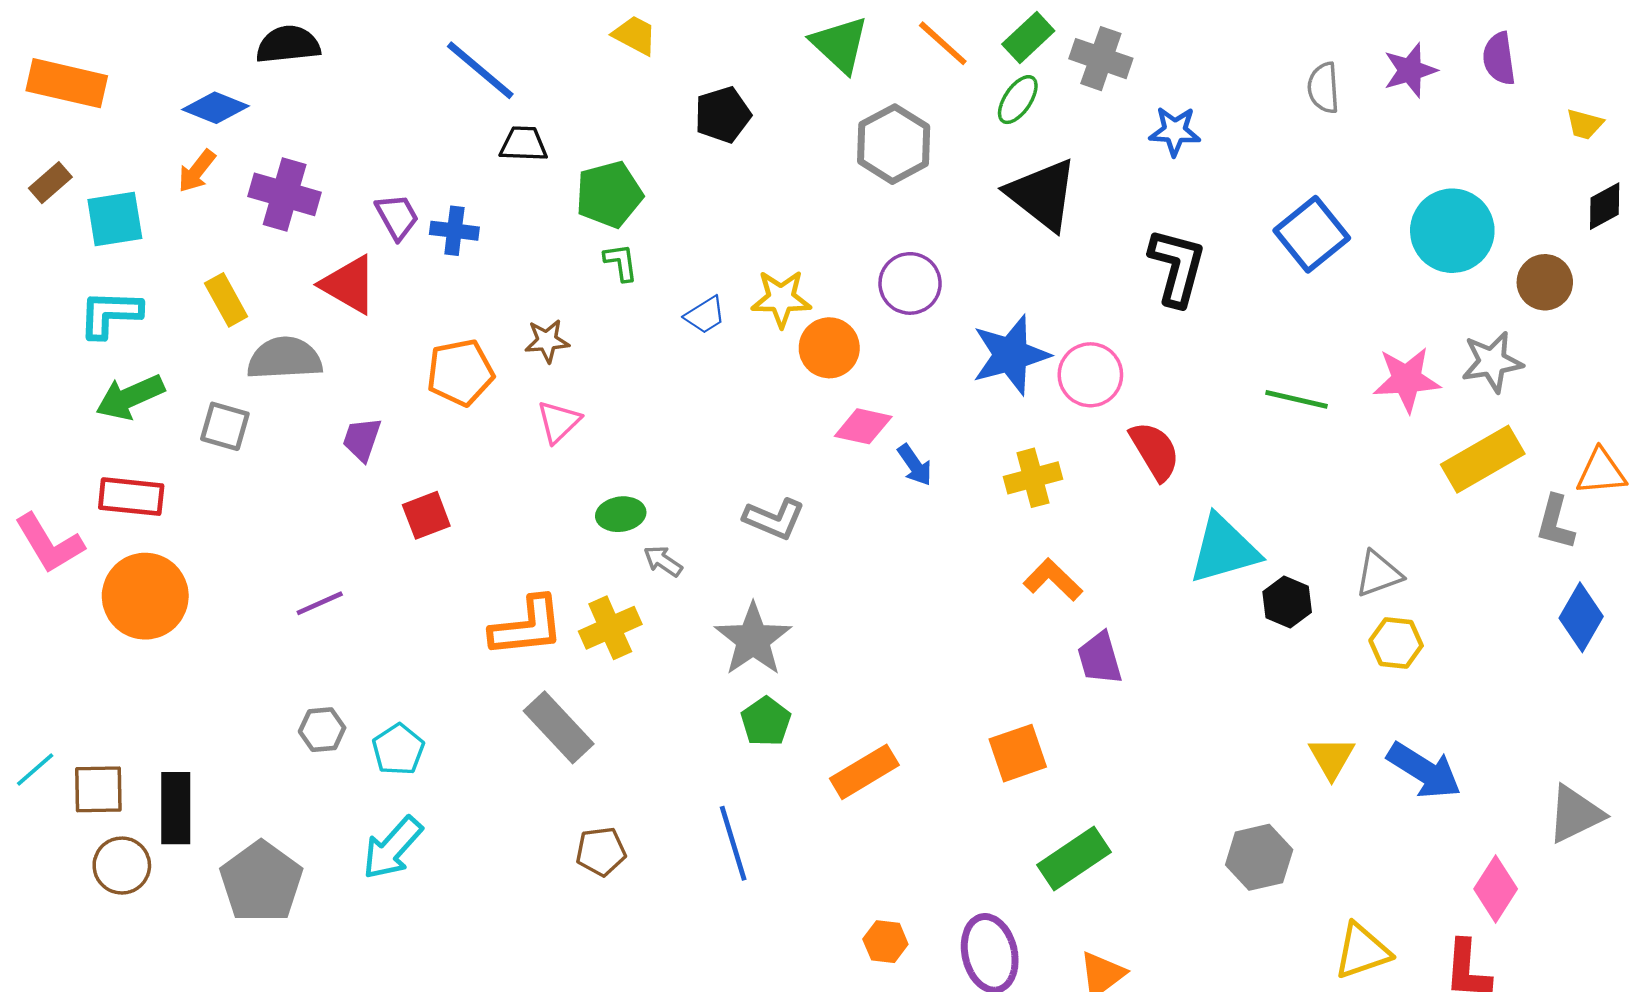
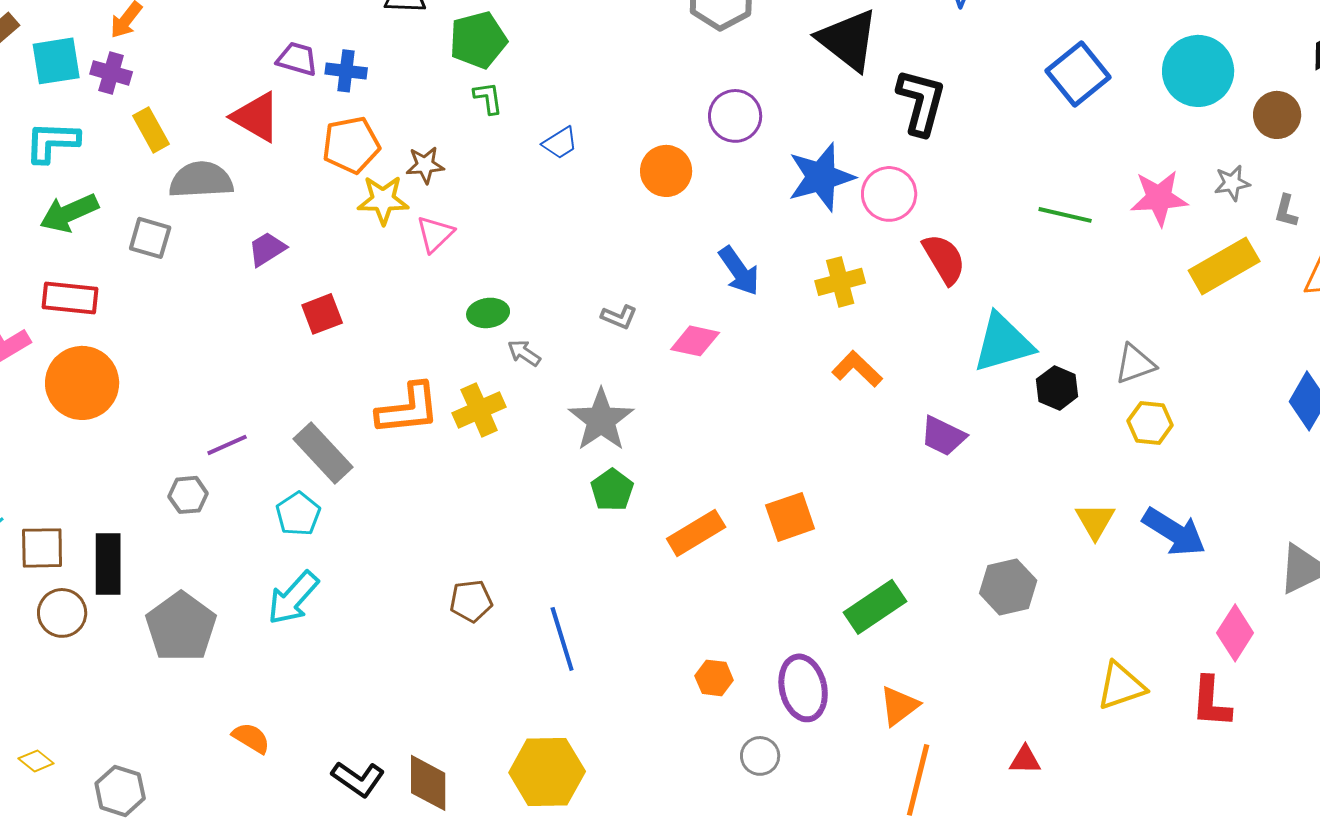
purple cross: (285, 194) -> (111, 73), moved, size x0.7
purple trapezoid: (397, 217) -> (297, 59), turned -45
black L-shape: (1177, 267) -> (921, 102), moved
yellow star: (781, 299) -> (383, 200), moved
gray star: (1492, 362) -> (1232, 183), size x0.7
orange pentagon: (460, 372) -> (351, 145), moved
pink diamond: (863, 426) -> (695, 341), moved
purple trapezoid: (362, 439) -> (267, 249), turned 39
blue arrow: (915, 465) -> (739, 271), size x1.4
gray L-shape: (774, 519) -> (619, 317), size x0.7
gray L-shape: (1555, 522) -> (1286, 211), moved, size x0.7
purple line: (320, 603) -> (227, 445), moved
purple trapezoid: (1100, 658) -> (943, 436), moved, turned -48
gray rectangle: (559, 727) -> (323, 453), moved
gray hexagon: (322, 730) -> (188, 495), moved
orange square: (1018, 753) -> (790, 517), moved
blue line: (733, 843) -> (562, 639), moved
gray hexagon: (1259, 857) -> (1008, 587), moved

